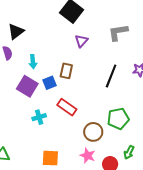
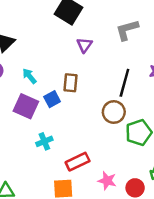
cyan arrow: (33, 62) -> (29, 76), turned 152
red rectangle: (67, 107) -> (78, 162), moved, turned -54
brown circle: (93, 132) -> (114, 112), moved

